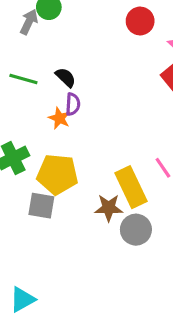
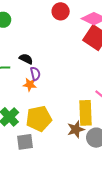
yellow rectangle: (131, 187) -> (85, 113), turned 40
gray square: (41, 206) -> (25, 142), moved

